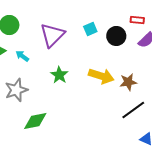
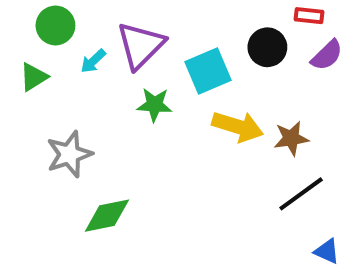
cyan square: (90, 29) -> (208, 71), moved, size x1.6
cyan arrow: (22, 56) -> (93, 61), moved, turned -80
green star: (59, 75) -> (154, 105), moved, turned -30

